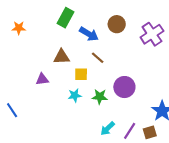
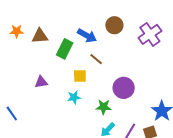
green rectangle: (65, 18) -> (65, 49), moved
brown triangle: (62, 57) -> (40, 36), moved
green star: (100, 97) -> (104, 107), moved

